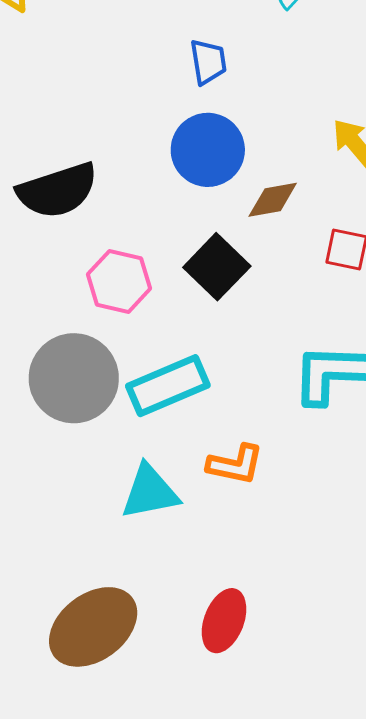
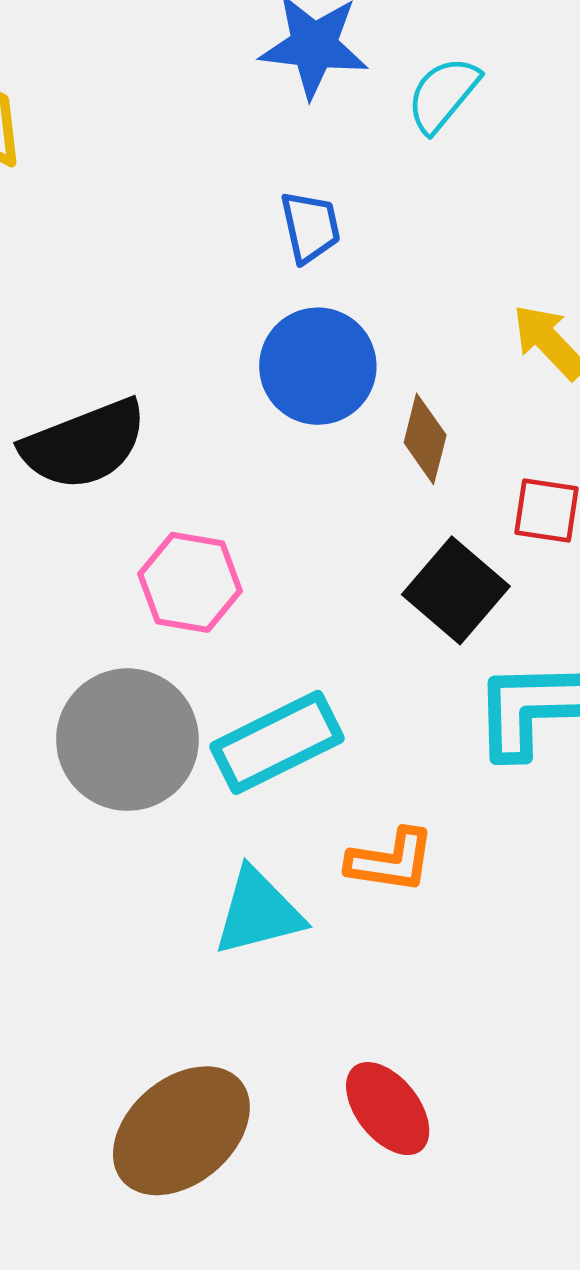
brown diamond: (273, 200) -> (425, 439), turned -62
black square: (217, 267) -> (456, 590), moved
red ellipse: (224, 621) -> (388, 1109), turned -56

